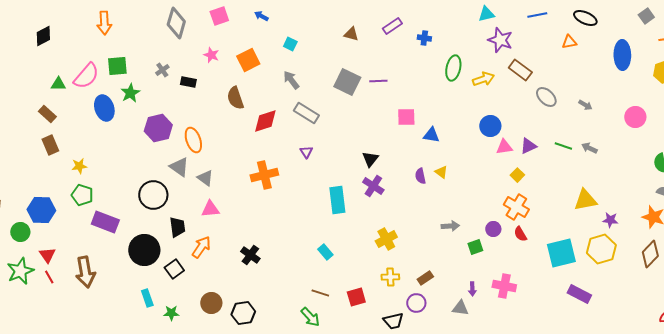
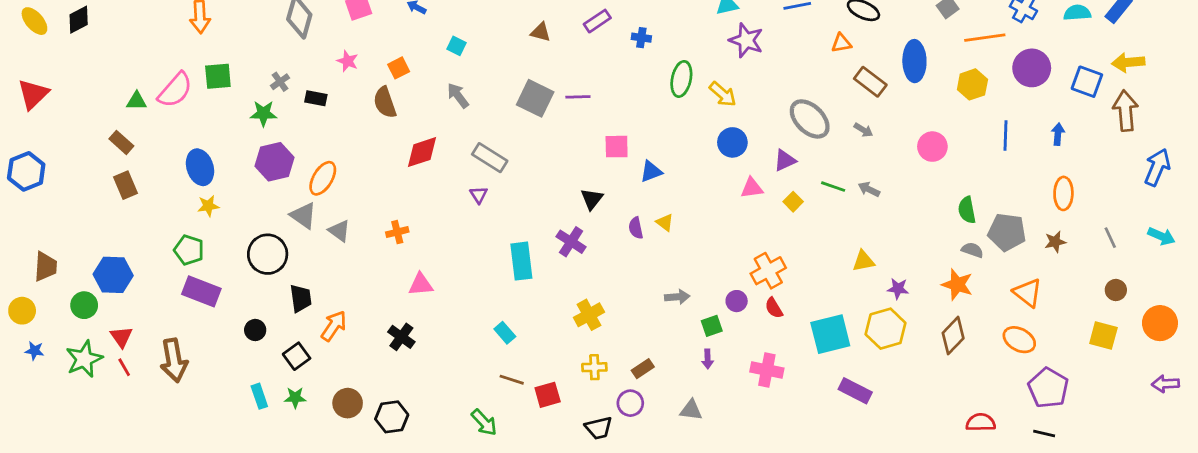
black diamond: (43, 36) -> (79, 20), moved
orange square: (248, 60) -> (399, 68), size x0.7
brown rectangle: (520, 70) -> (870, 82), moved
yellow arrow: (483, 79) -> (723, 94), turned 60
green star: (130, 93) -> (263, 113), moved, turned 30
gray ellipse: (546, 97) -> (810, 119), size x1.4
brown semicircle: (235, 98) -> (385, 102), moved
blue ellipse: (104, 108) -> (200, 167), moved
gray rectangle: (306, 113) -> (490, 158), moved
blue circle: (490, 126) -> (732, 142), moved
blue triangle: (431, 135) -> (651, 171), turned -30
orange ellipse: (193, 140) -> (323, 178), turned 50
purple triangle: (528, 146) -> (785, 160), moved
black triangle: (370, 159) -> (592, 199), moved
yellow star: (79, 166) -> (208, 206), moved
orange cross: (264, 175) -> (397, 232), moved, size x0.6
yellow square: (517, 175) -> (793, 202), moved
green pentagon: (82, 195) -> (189, 250), moved
yellow triangle: (585, 200) -> (863, 261), size x0.7
orange cross: (516, 207) -> (768, 271), turned 30
pink triangle: (210, 209) -> (421, 284), moved
black circle: (144, 250) -> (255, 330), size x0.5
pink cross: (504, 286) -> (767, 370), moved
purple arrow: (472, 289) -> (708, 359), moved
brown line: (320, 293) -> (512, 380), moved
green star: (171, 313) -> (295, 398), moved

